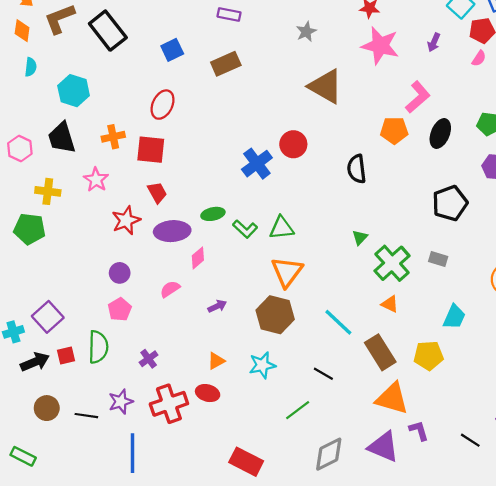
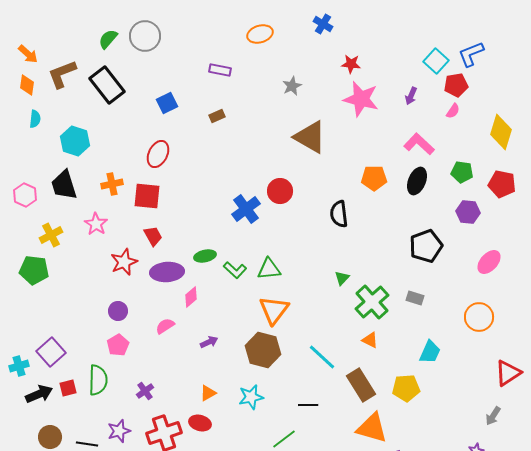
brown rectangle: (226, 64) -> (217, 116), size x0.6
pink L-shape: (418, 97) -> (419, 144), moved, turned -96
yellow cross: (48, 191) -> (51, 235), turned -35
black line: (323, 374) -> (308, 405), turned -30

